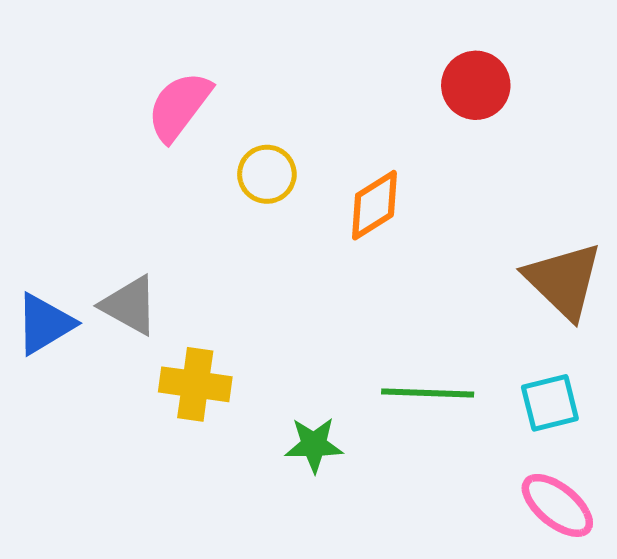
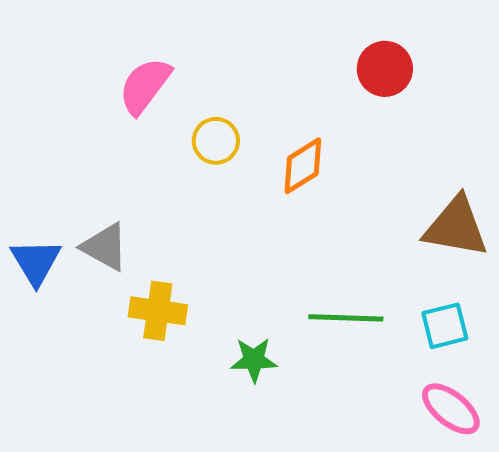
brown triangle: (564, 281) -> (456, 227), turned -34
blue triangle: (44, 324) -> (36, 262), turned -30

